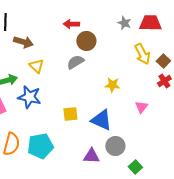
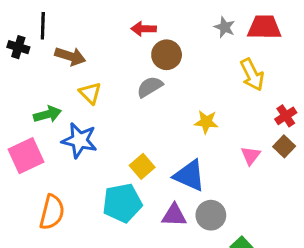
brown square: (163, 61) -> (284, 146), moved
yellow square: (70, 114) -> (142, 166), turned -35
cyan pentagon: (40, 146) -> (122, 203), moved
purple triangle: (91, 156) -> (174, 215), moved

